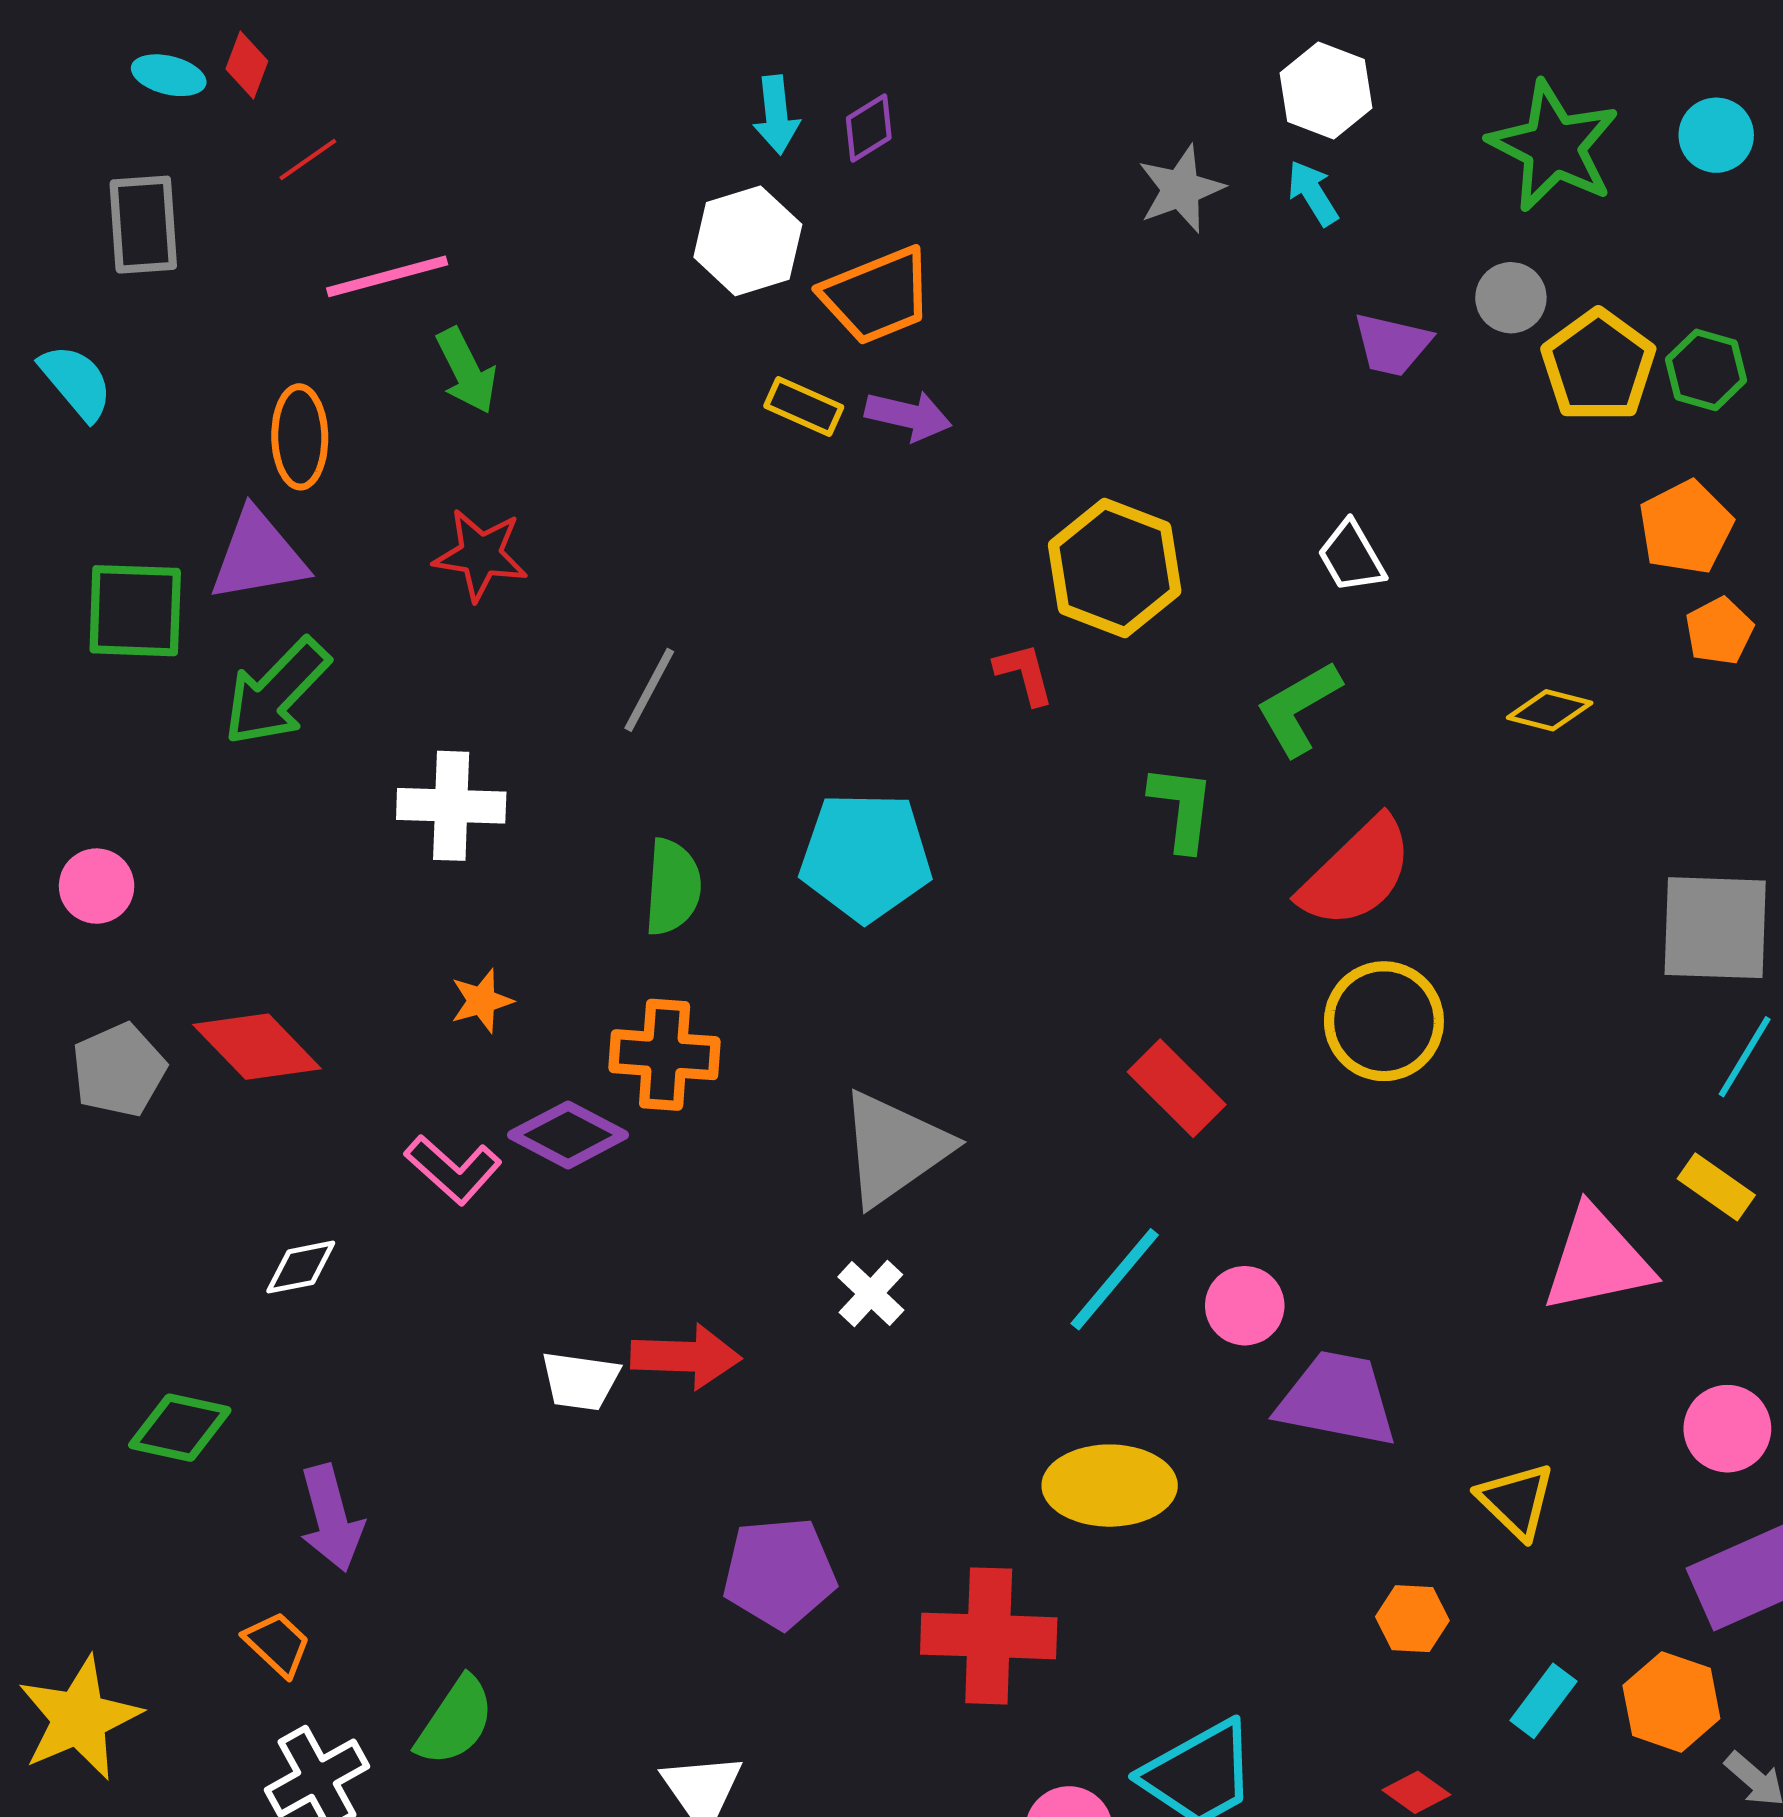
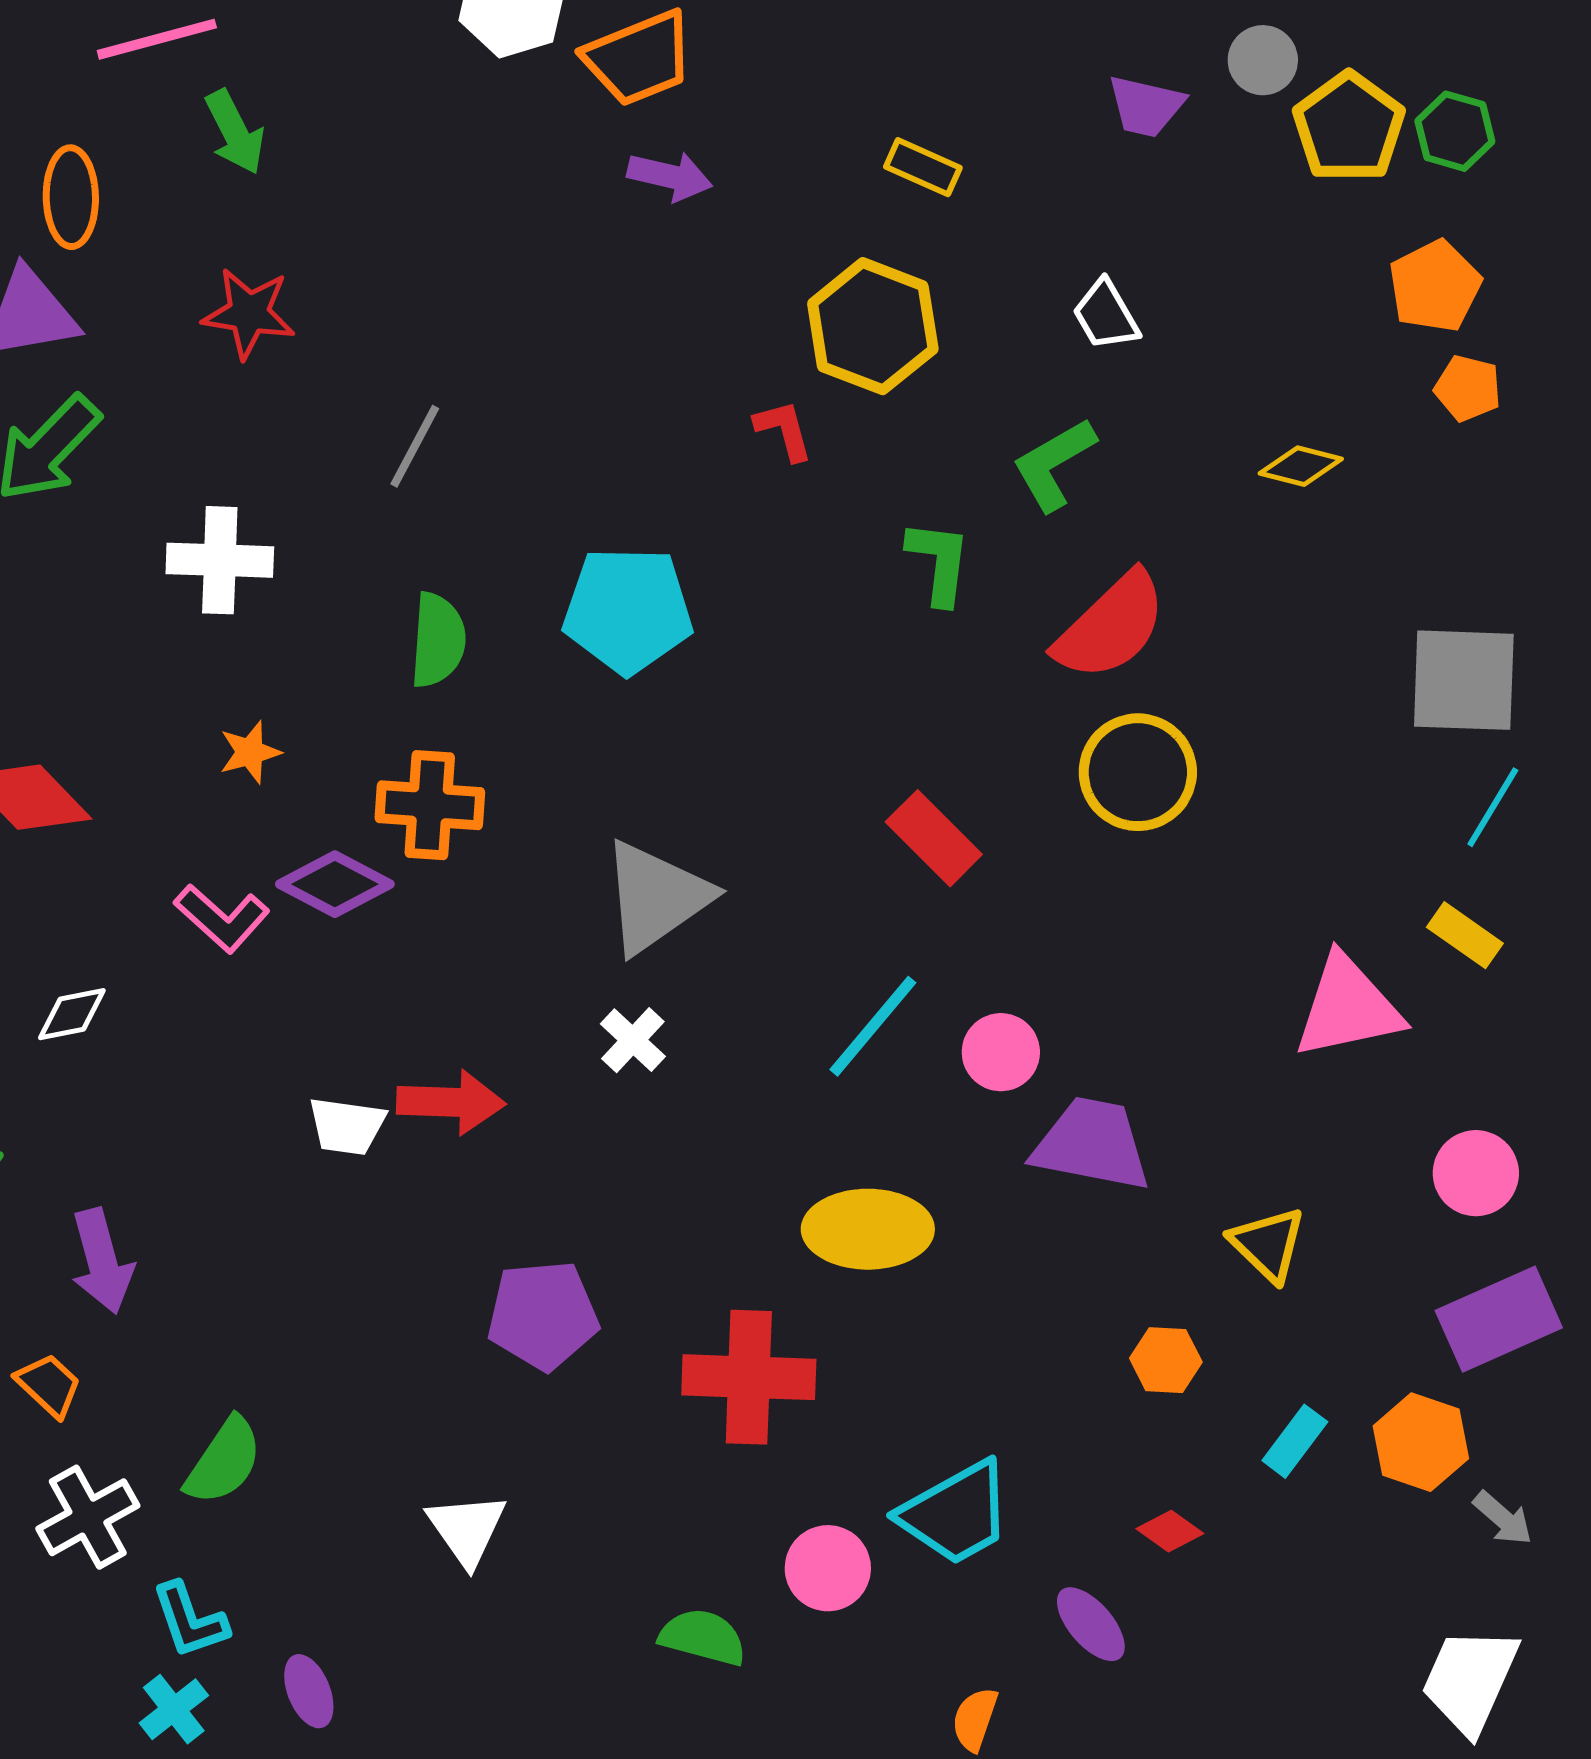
yellow rectangle: (804, 406) -> (923, 167), moved
orange pentagon: (1719, 631) -> (1468, 388), turned -30

